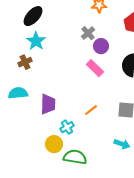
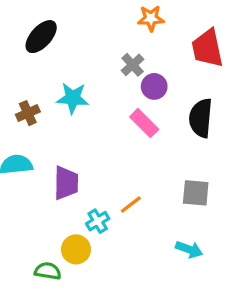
cyan star: (36, 41) -> (73, 98), moved, turned -30
orange line: (91, 110) -> (131, 204), moved
green semicircle: (75, 157) -> (48, 271), moved, size x0.7

